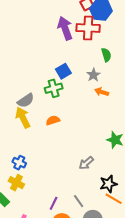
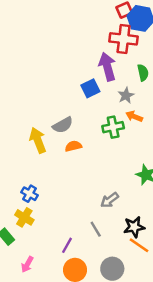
purple arrow: (65, 28) -> (107, 67), moved
green cross: (54, 88) -> (113, 127), moved
gray semicircle: (26, 101) -> (63, 125), moved
gray line: (79, 201) -> (96, 229), moved

